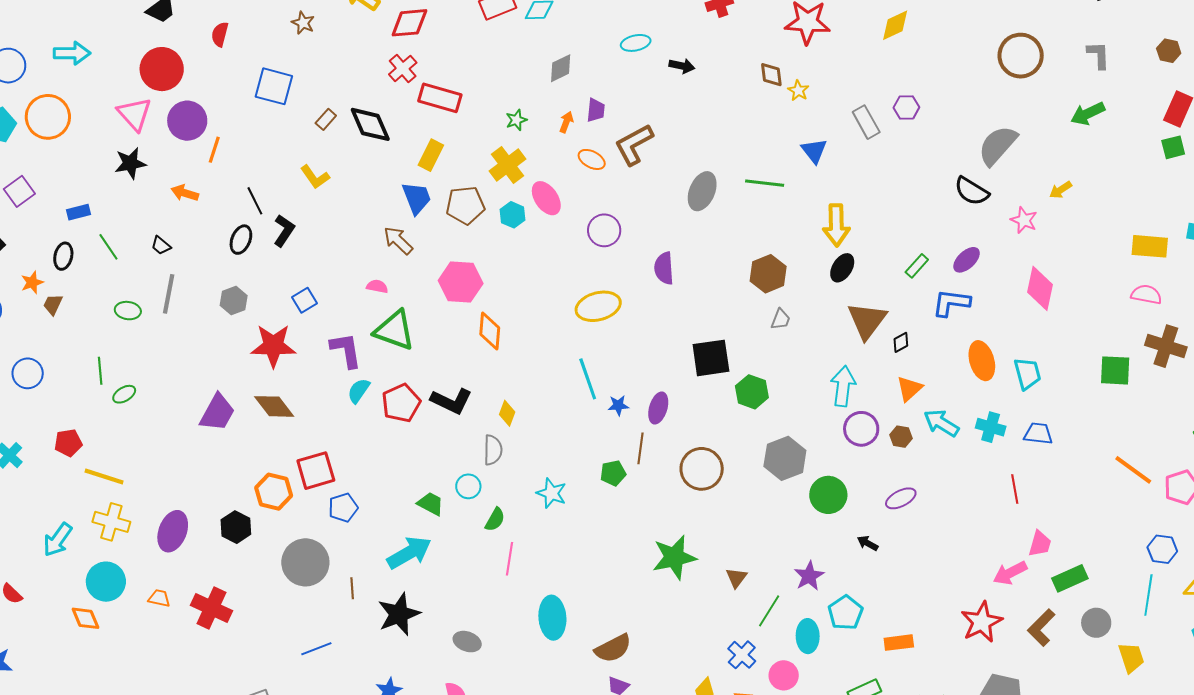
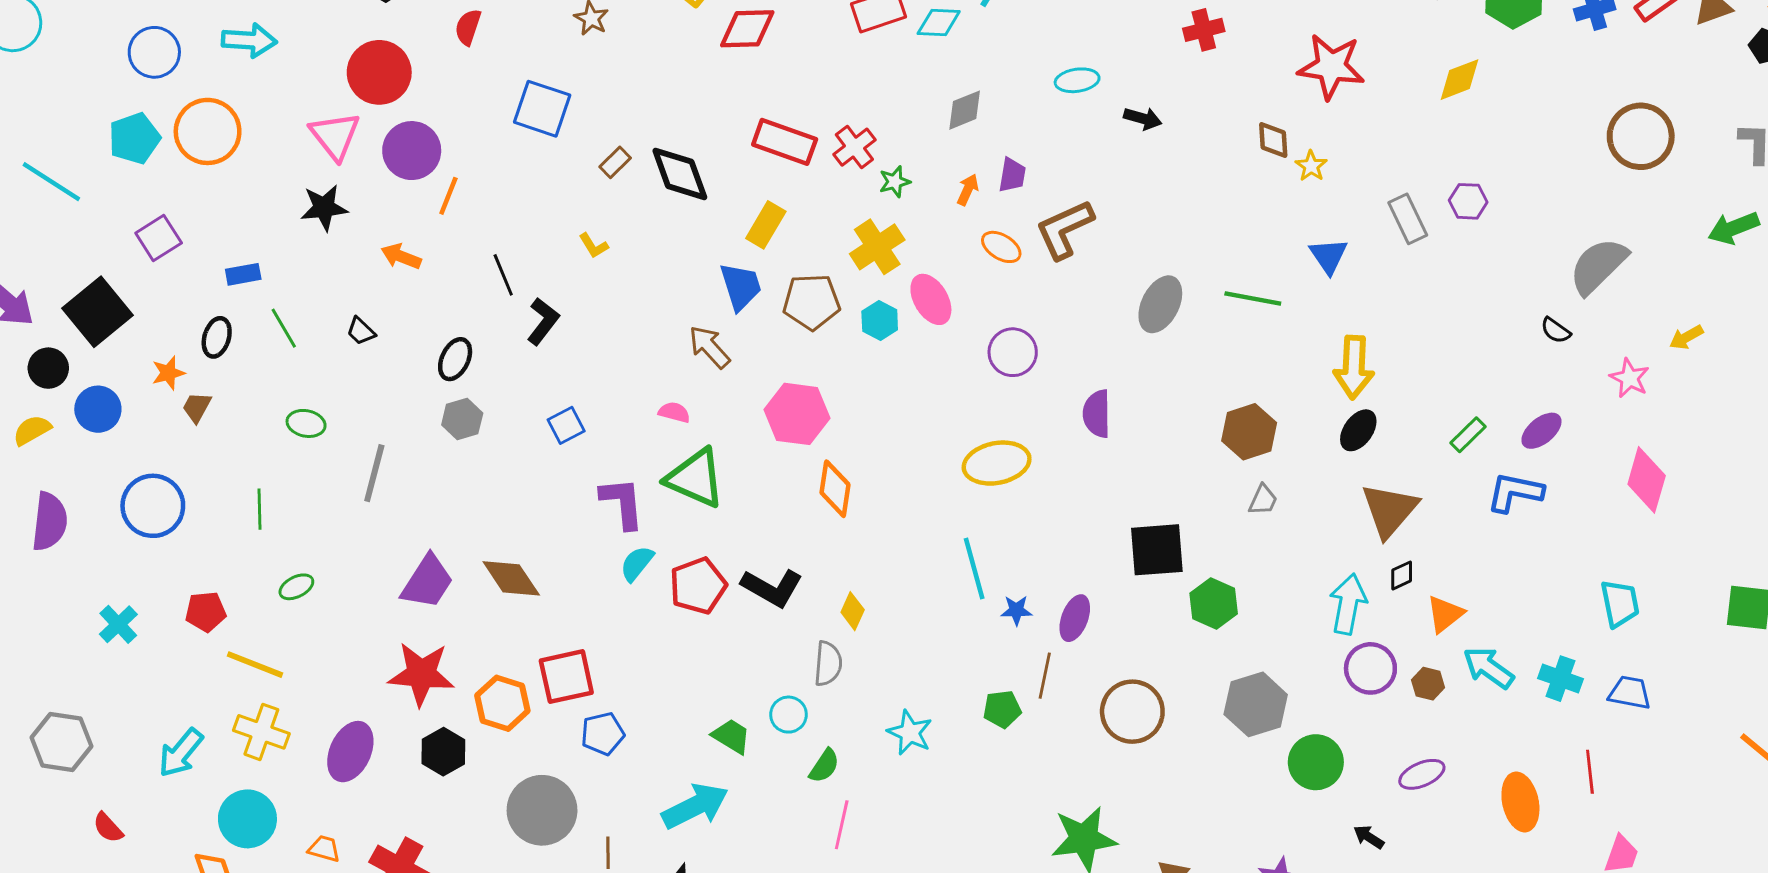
red cross: (403, 68) -> (854, 147), moved
yellow L-shape: (315, 177) -> (594, 246), size x0.7
black semicircle: (972, 191) -> (1556, 330), size x0.6
black ellipse: (241, 240) -> (455, 359), moved
gray line: (169, 294) -> (374, 473), moved
black diamond: (901, 342) -> (1402, 575), moved
red star: (273, 346) -> (421, 674), moved
orange ellipse: (982, 361) -> (1520, 802), moved
blue circle: (28, 373) -> (153, 506), size x1.4
green ellipse: (124, 394) -> (296, 587), moved

